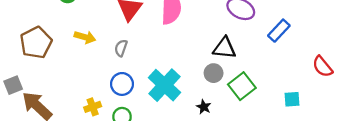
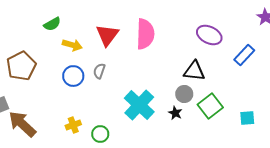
yellow arrow: (85, 37) -> (72, 45), moved
blue circle: (122, 84) -> (73, 76), moved
cyan square: (292, 99) -> (247, 118), moved
black star: (204, 107) -> (175, 113), moved

